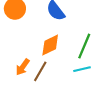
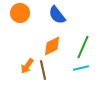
brown line: (40, 71) -> (43, 70), turned -42

